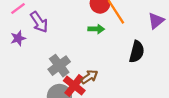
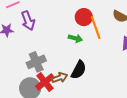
black semicircle: (137, 52) -> (79, 70), moved

